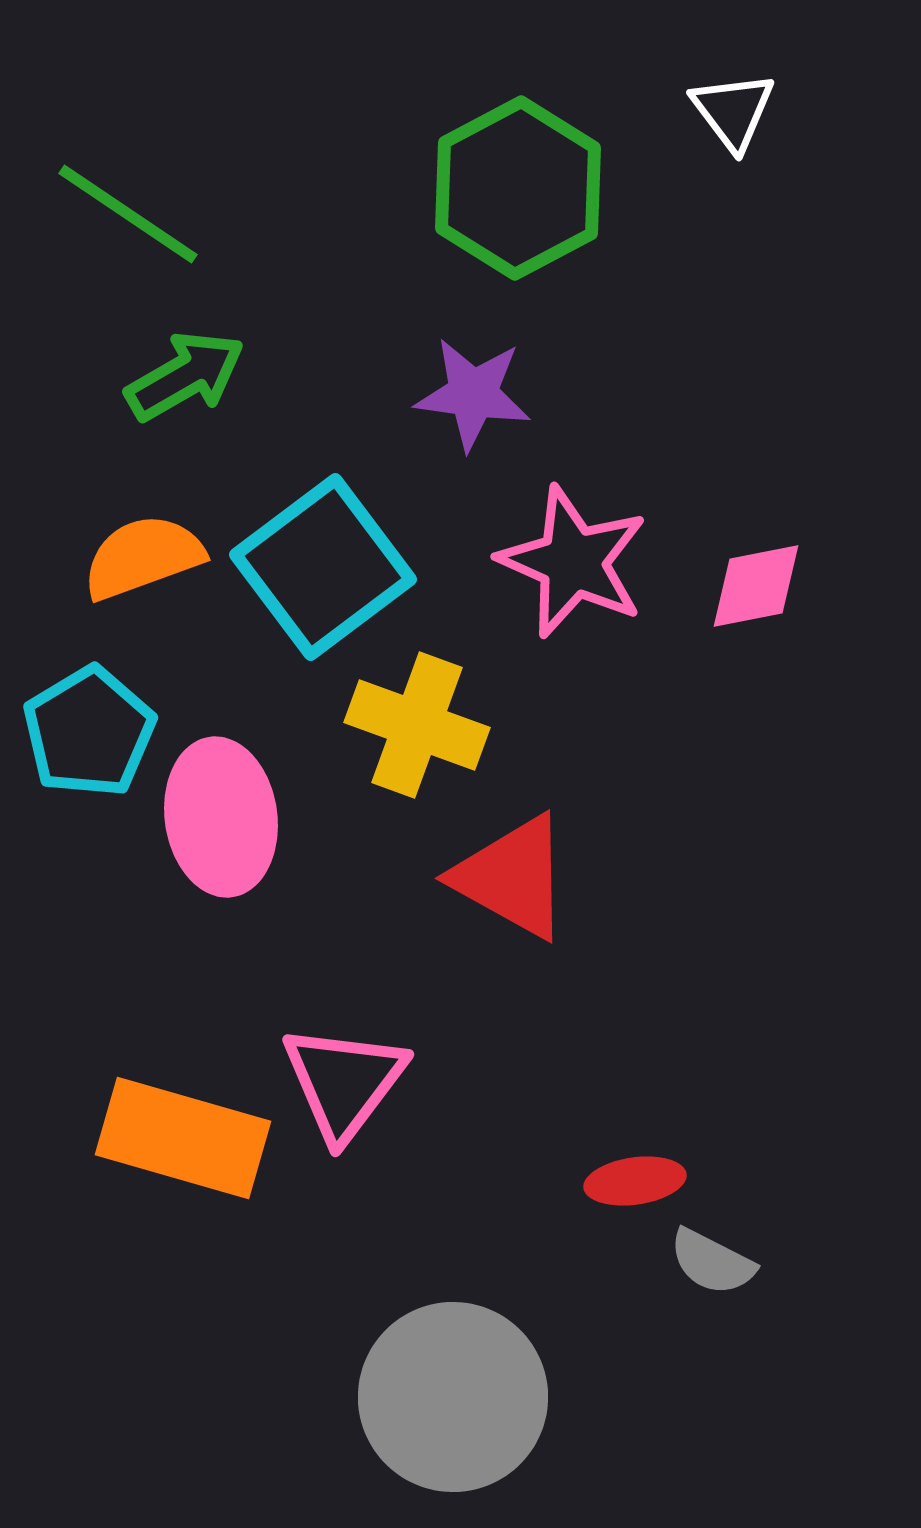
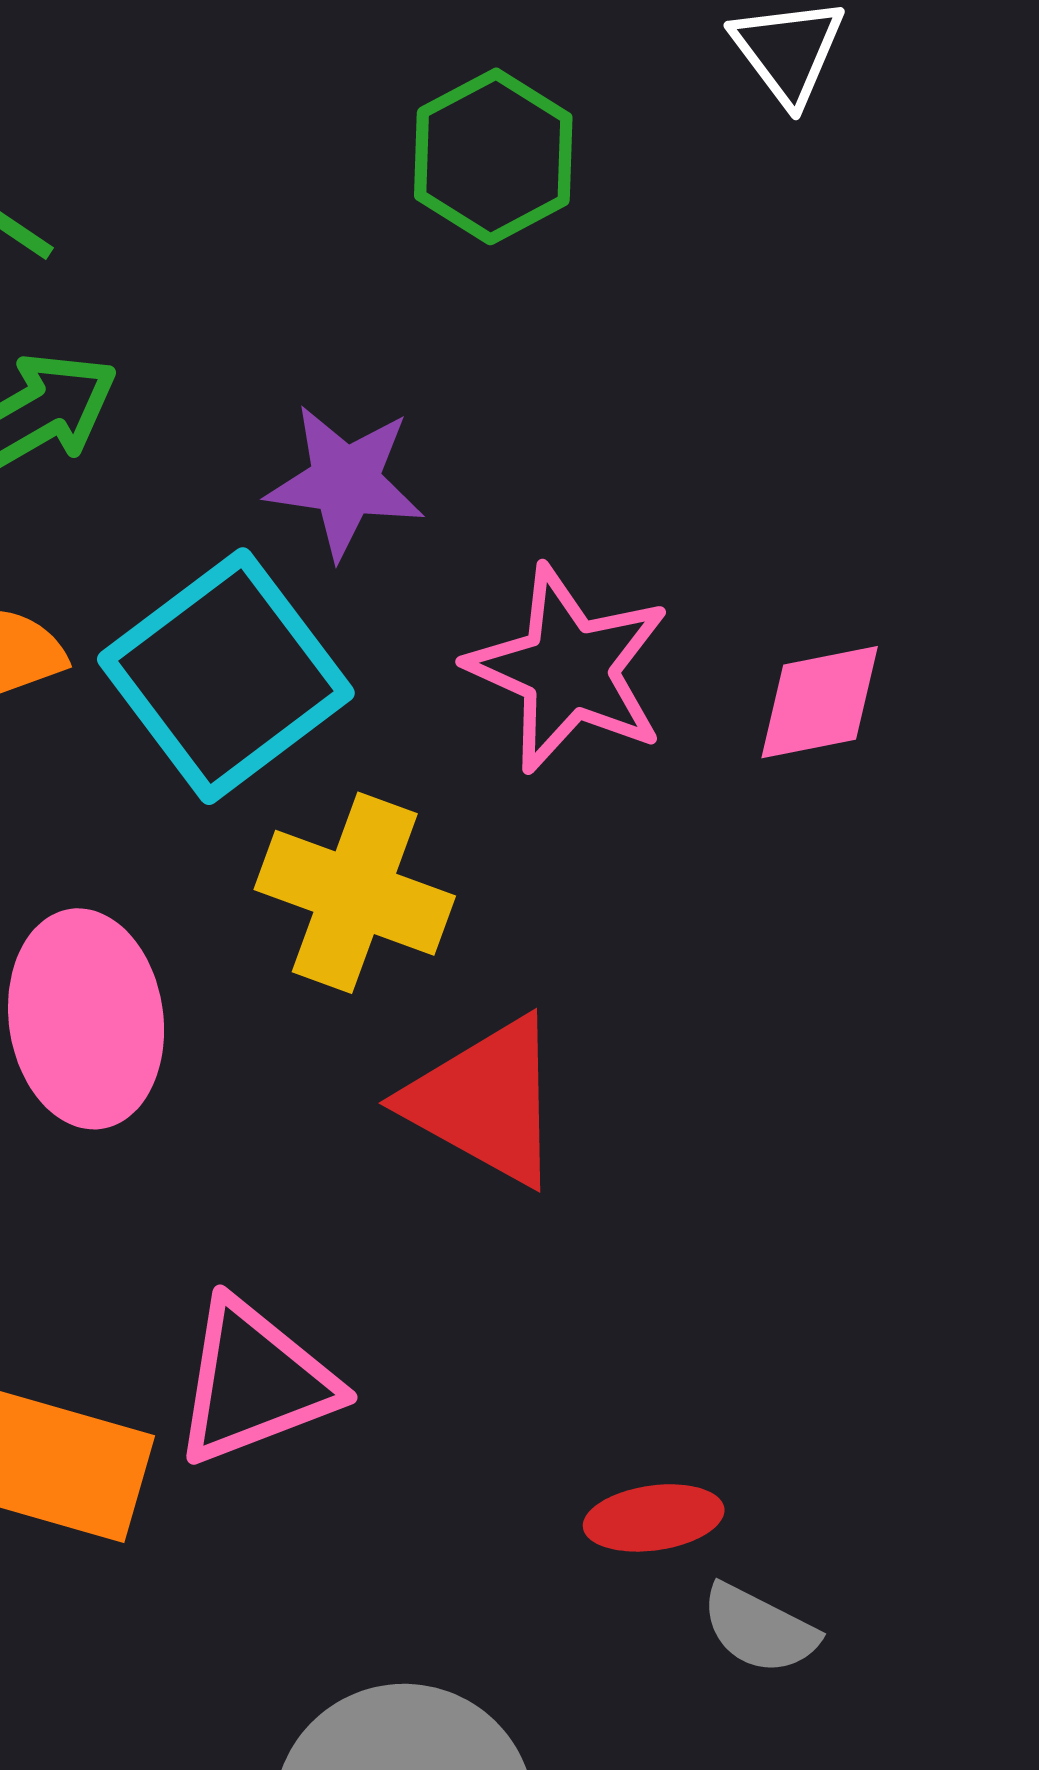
green hexagon: (518, 188) -> (493, 156), size x0.7
purple star: (473, 394) -> (345, 481), moved
pink triangle: (344, 1082) -> (255, 1382), turned 32

